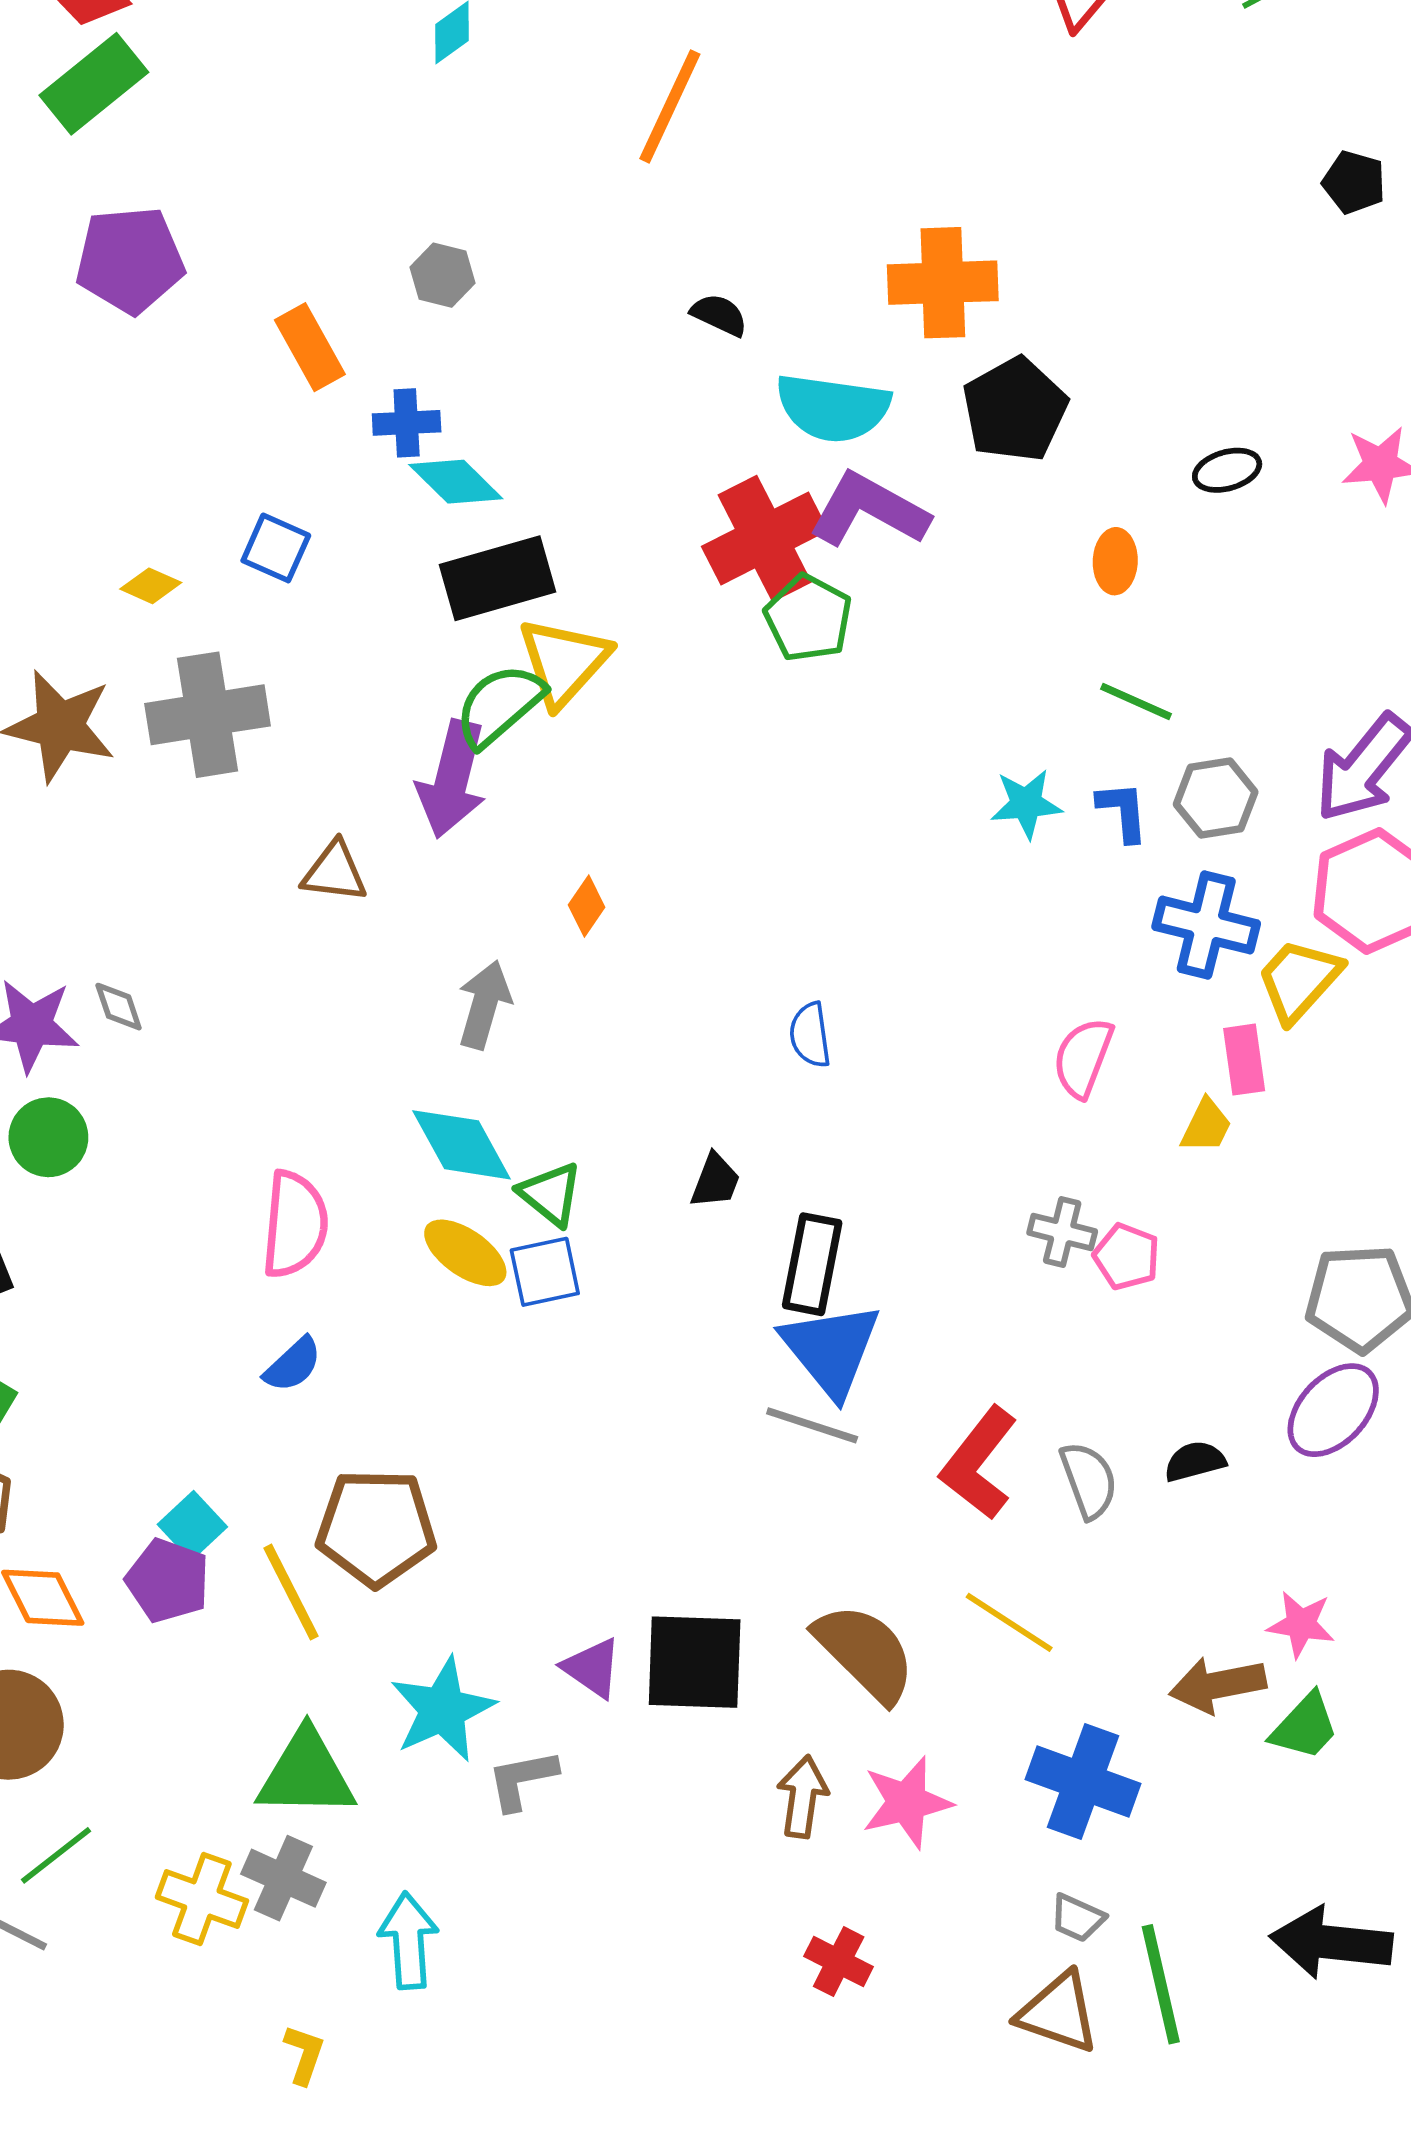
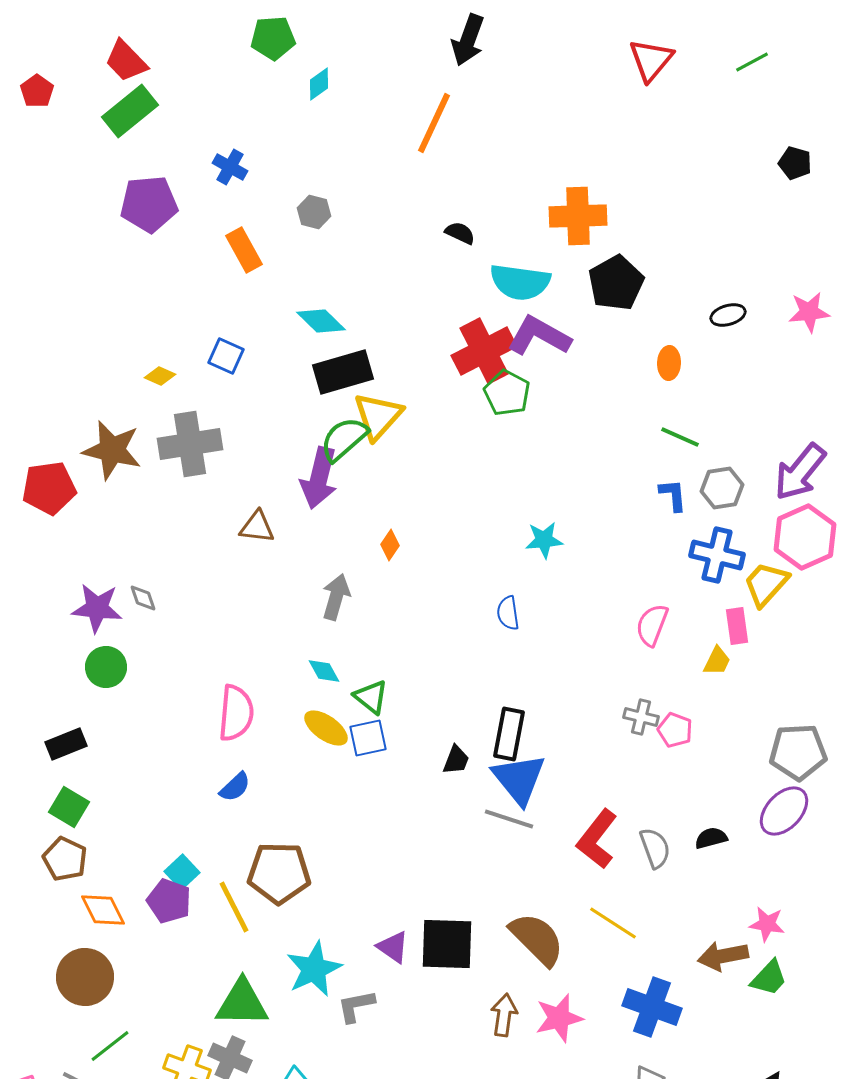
blue cross: (407, 423) -> (230, 167), moved, turned 32
cyan star: (1026, 804) -> (544, 540), moved
cyan diamond: (461, 1145) -> (324, 671), size x0.6
black trapezoid: (715, 1181) -> (456, 760), moved

